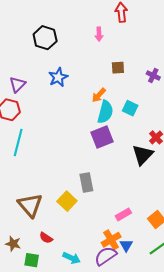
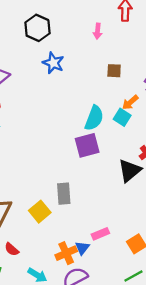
blue star: (58, 77) -> (53, 63), moved, turned -30
orange arrow: (99, 95) -> (130, 102), moved
orange cross: (111, 240) -> (66, 253), moved
blue triangle: (126, 245) -> (82, 248), moved

